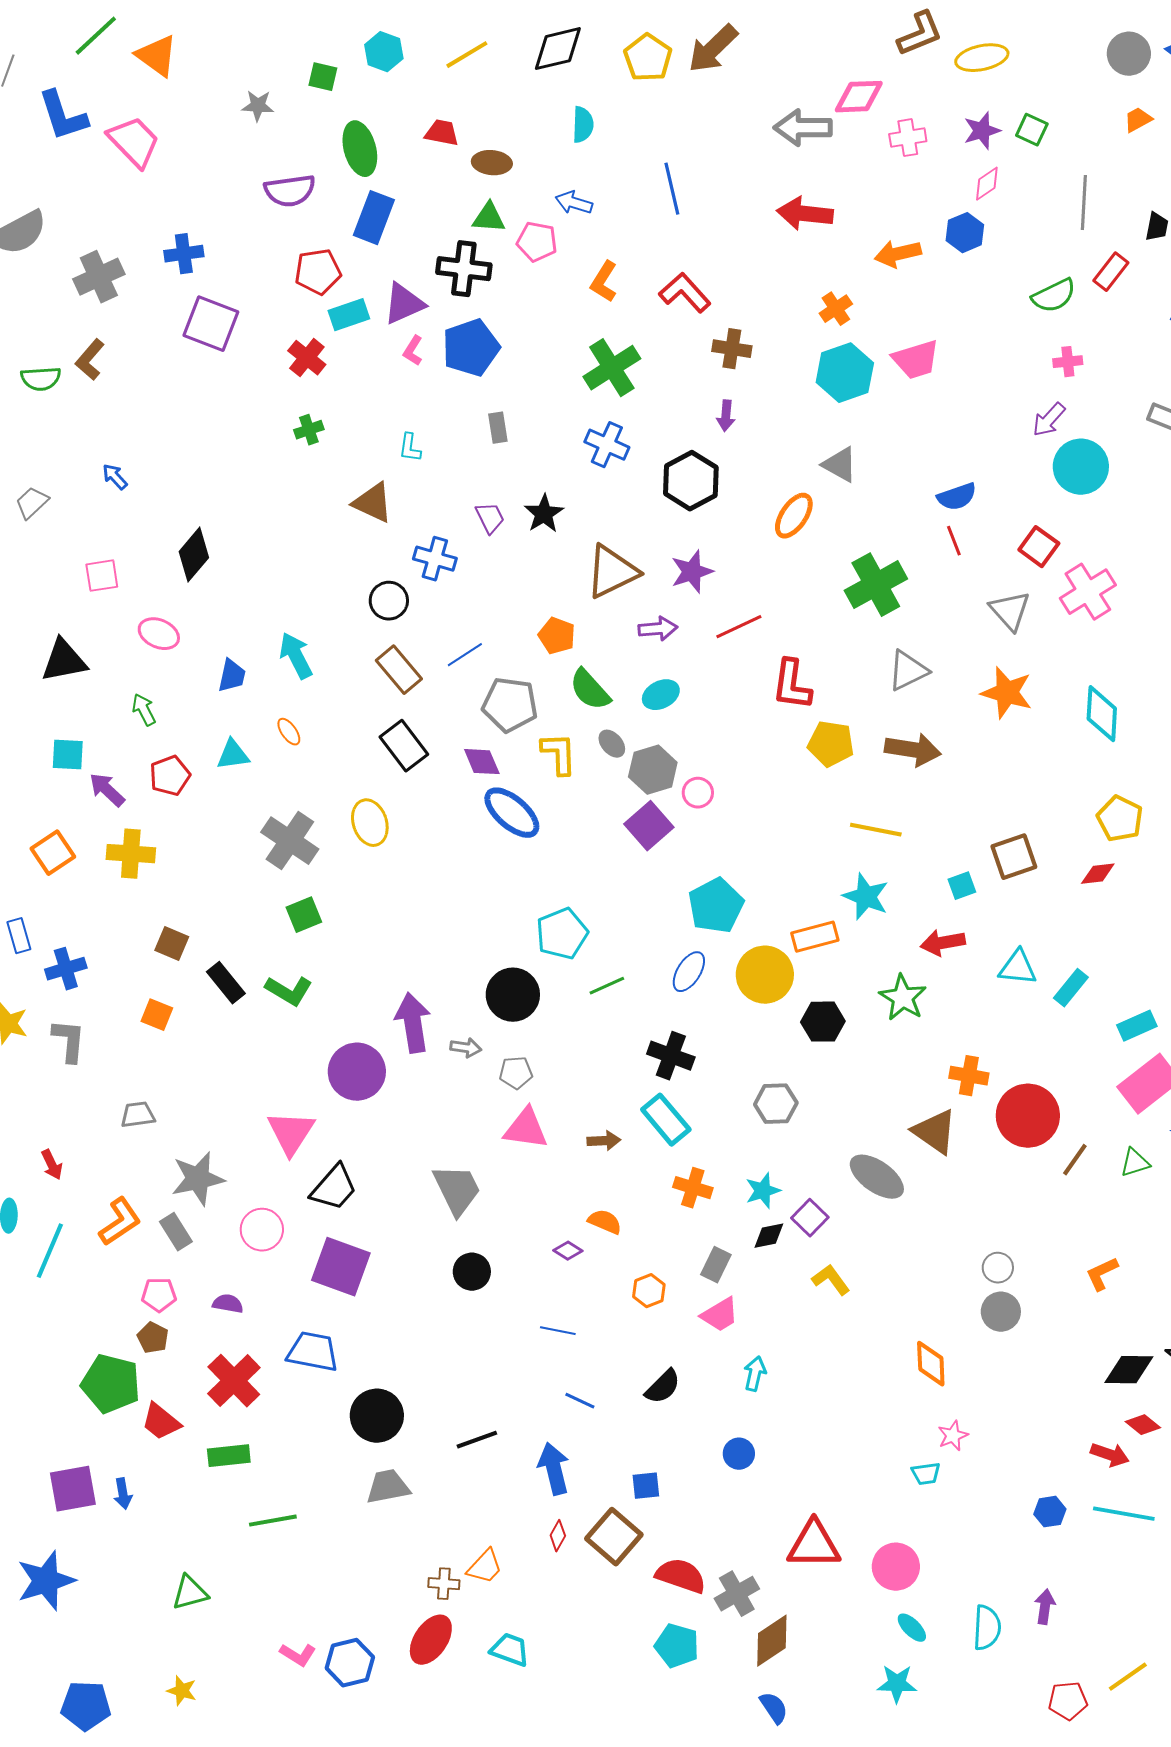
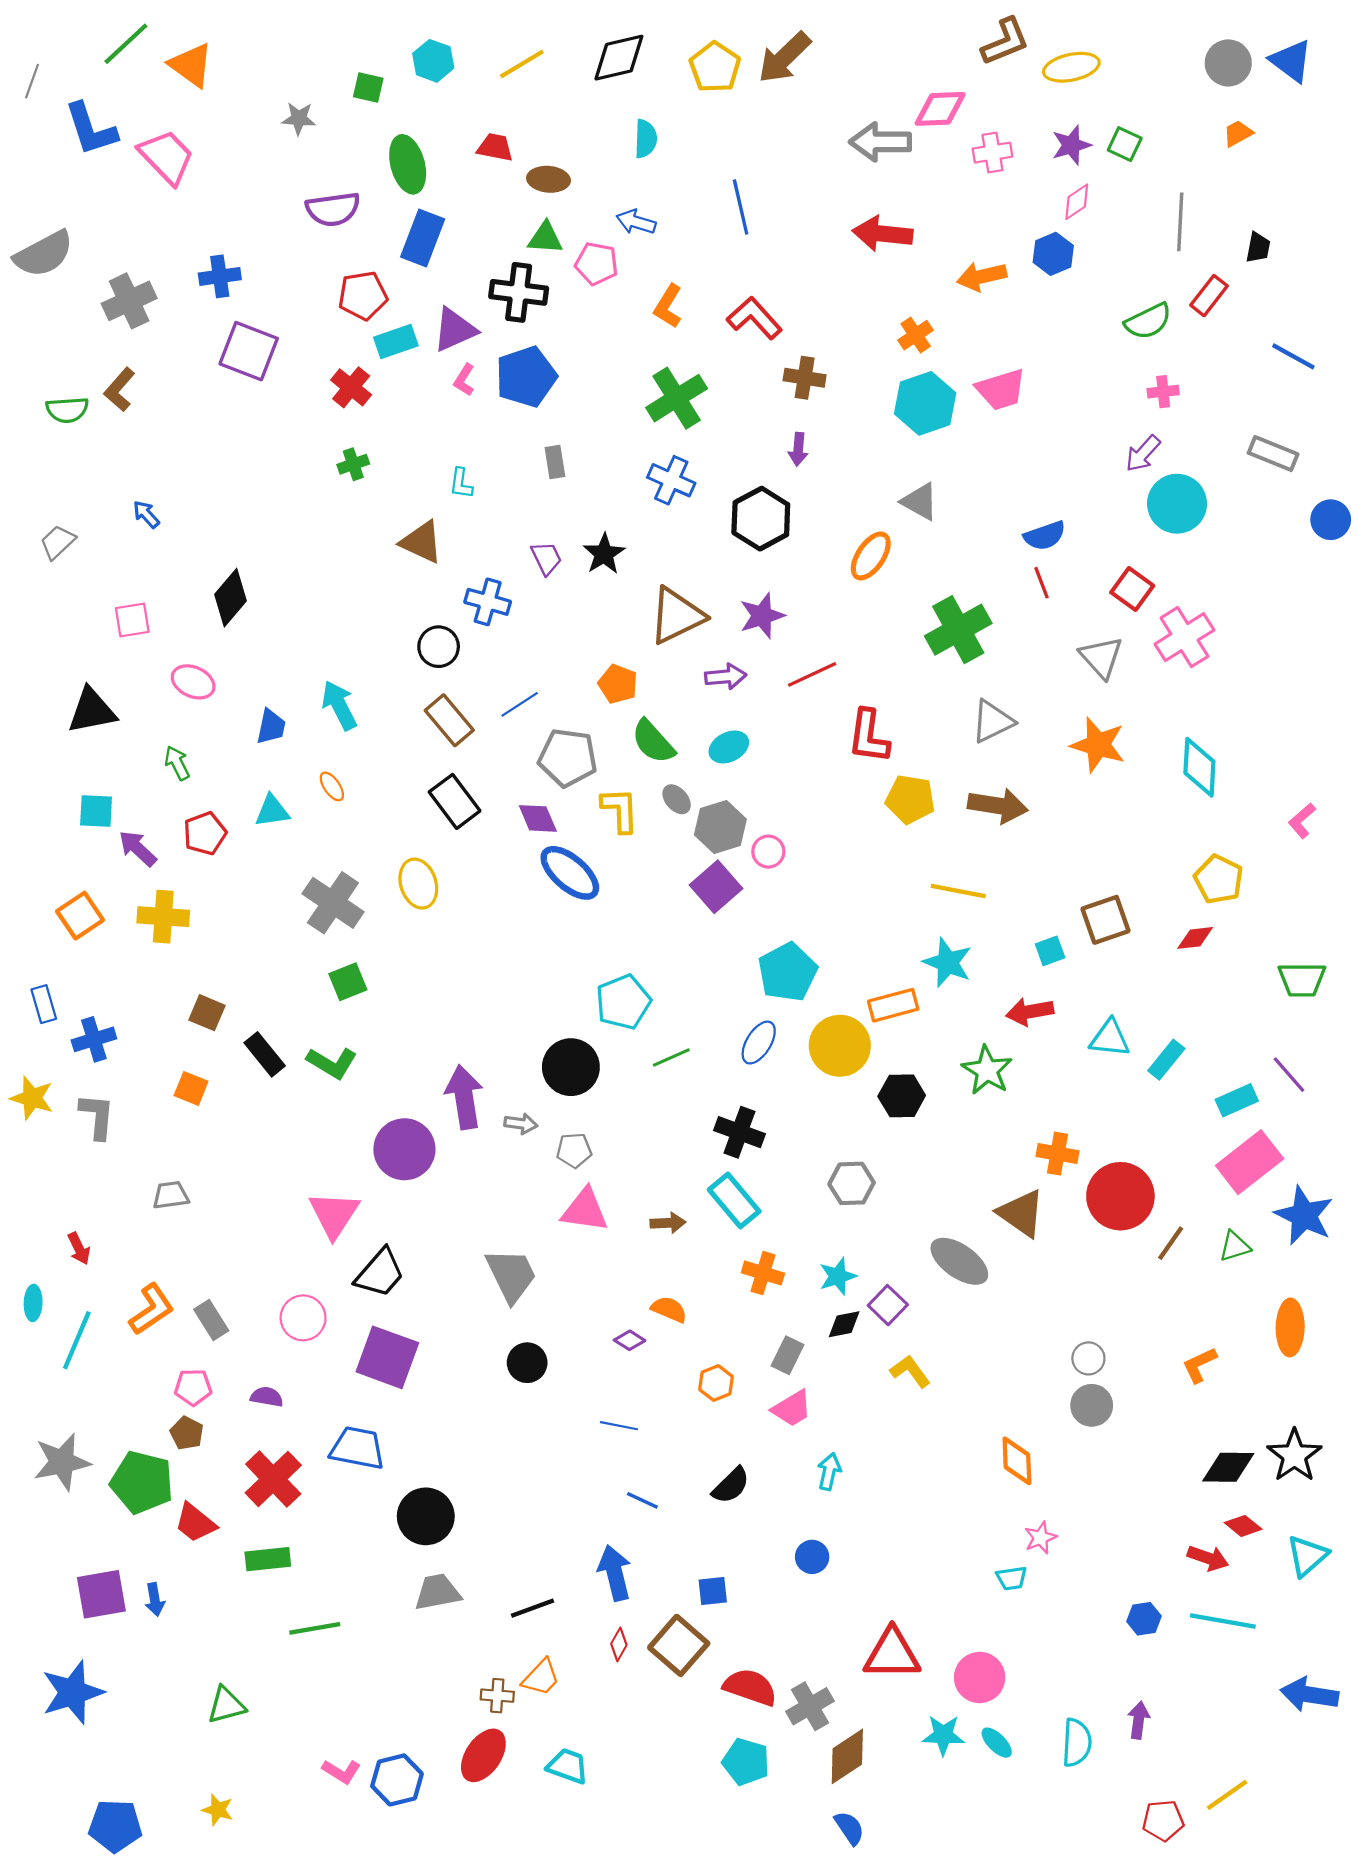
gray star: (198, 1179) -> (62, 1462), moved
black line: (477, 1440) -> (532, 1608), moved
cyan star: (897, 1684) -> (943, 1735), moved

